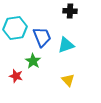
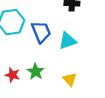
green star: (33, 61) -> (36, 72), moved

